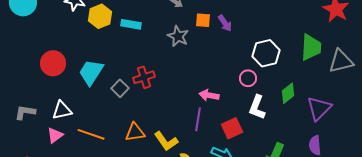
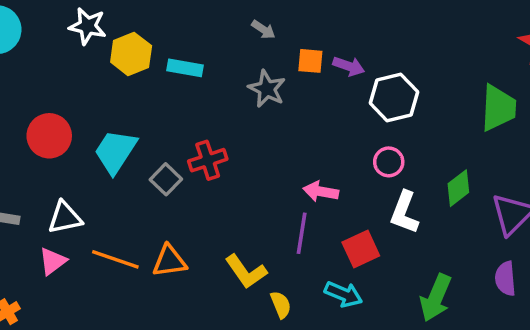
purple arrow: (225, 23) -> (349, 66), turned -36
white hexagon: (266, 53) -> (394, 98), moved
orange triangle: (135, 132) -> (169, 261), moved

